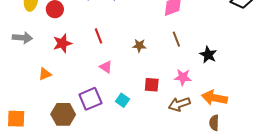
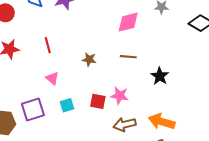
brown line: (176, 39) -> (128, 57), turned -70
pink star: (183, 77) -> (120, 96), moved
cyan square: (122, 100) -> (67, 105), moved, turned 32

